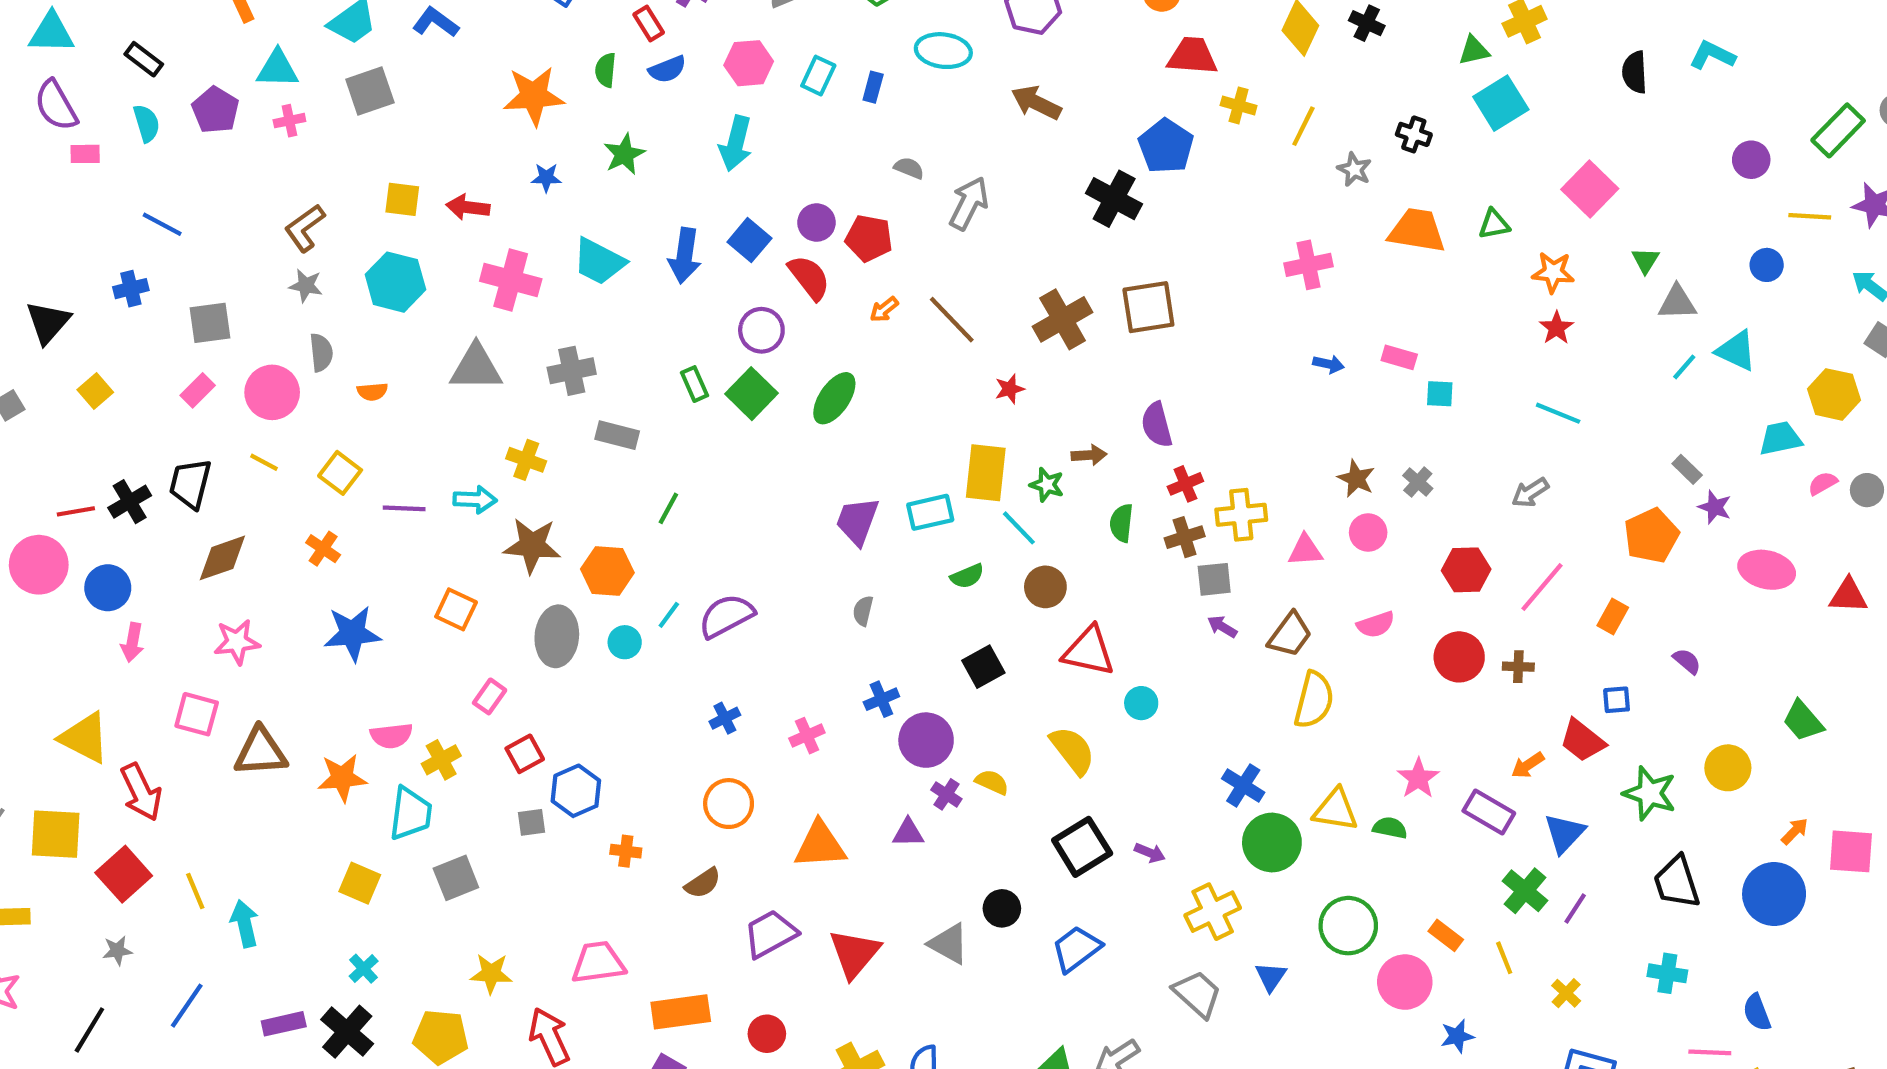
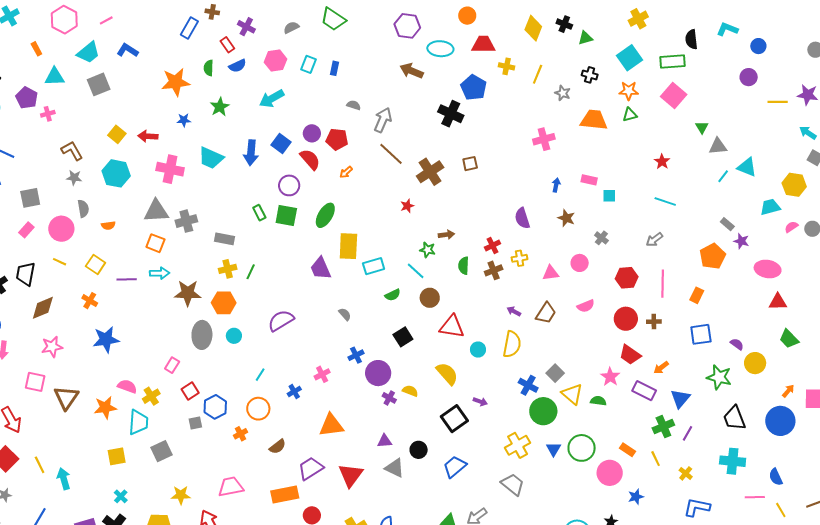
green triangle: (1474, 50) -> (585, 38), moved
cyan ellipse: (943, 51) -> (440, 49), moved
pink cross: (289, 121) -> (48, 114), moved
green rectangle: (1838, 130) -> (672, 61), moved, turned 45
cyan arrow: (736, 143) -> (272, 99), turned 50
yellow square: (402, 199) -> (117, 134), turned 36
brown L-shape: (305, 228) -> (72, 151), turned 100
blue circle: (1767, 265) -> (758, 46), moved
orange star: (1553, 272) -> (629, 91), moved
brown square: (1148, 307) -> (470, 164), size x0.6
brown line: (952, 320) -> (391, 154), moved
blue arrow: (1329, 364) -> (556, 185), turned -88
gray cross: (572, 371) -> (186, 221), moved
green square: (752, 394) -> (286, 216), turned -30
purple semicircle: (1157, 425) -> (522, 218), moved
yellow cross: (526, 460) -> (228, 269), moved, turned -30
yellow rectangle: (986, 473) -> (348, 246), moved
brown star: (1356, 479) -> (566, 218), moved
yellow cross: (1241, 515) -> (520, 258), size x0.7
purple trapezoid: (857, 521) -> (321, 268), moved, turned -40
gray square: (1214, 579) -> (555, 373), moved, turned -36
pink line: (1542, 587) -> (663, 284), turned -36
red triangle: (1848, 596) -> (778, 302), moved
orange square: (456, 609) -> (155, 243), moved
gray semicircle: (863, 611) -> (345, 314), turned 128
cyan line: (669, 615) -> (260, 375), moved
purple semicircle: (1687, 661) -> (737, 344), moved
yellow semicircle: (1314, 700) -> (512, 344), moved
blue square: (1617, 700) -> (701, 334), size x1.6
blue cross: (725, 718) -> (294, 391), moved
pink semicircle: (391, 736) -> (127, 386), turned -150
red trapezoid: (1582, 741) -> (630, 355), moved
brown triangle: (261, 752) -> (66, 398), turned -48
orange circle: (729, 804) -> (258, 409), moved
yellow triangle: (1336, 810) -> (572, 394), turned 35
purple triangle: (908, 833) -> (384, 441), moved
orange cross: (626, 851) -> (240, 434), turned -32
purple arrow: (1150, 853) -> (480, 401), moved
yellow square: (360, 883) -> (117, 456), turned -30
green cross: (1525, 891) -> (663, 427), turned 30
cyan cross: (1667, 973) -> (733, 461), size x1.4
blue triangle: (1271, 977) -> (554, 449), moved
orange rectangle: (681, 1012) -> (285, 495), moved

